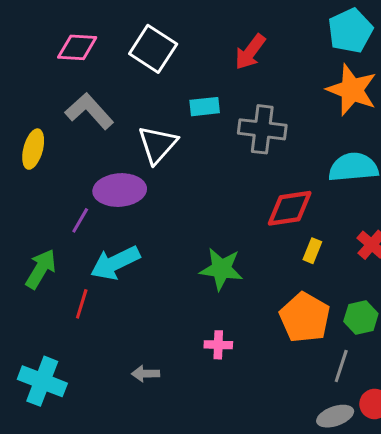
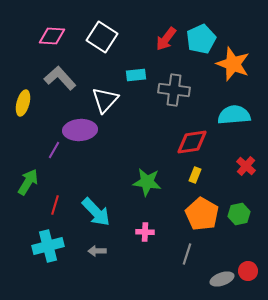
cyan pentagon: (350, 31) -> (201, 39), moved
yellow rectangle: (312, 251) -> (195, 175), moved
cyan arrow: (115, 263) -> (96, 212), moved, turned -108
gray line: (341, 366) -> (187, 254), moved
cyan cross: (42, 381) -> (48, 246), moved, turned -36

